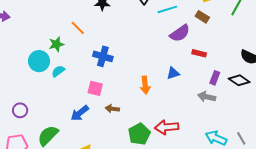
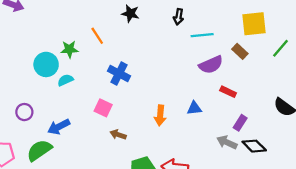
black diamond: (239, 80) -> (254, 146), moved
purple circle: (20, 110) -> (24, 112), moved
blue arrow: (80, 113) -> (59, 127), moved

